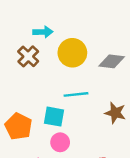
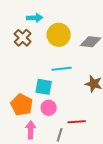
orange pentagon: (18, 126) -> (22, 105), moved

